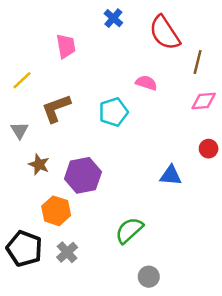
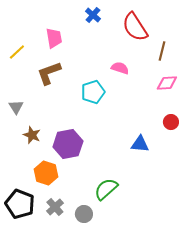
yellow line: (22, 80) -> (17, 52), moved
brown L-shape: (56, 108) -> (49, 73), moved
gray circle: (149, 277) -> (84, 214), moved

